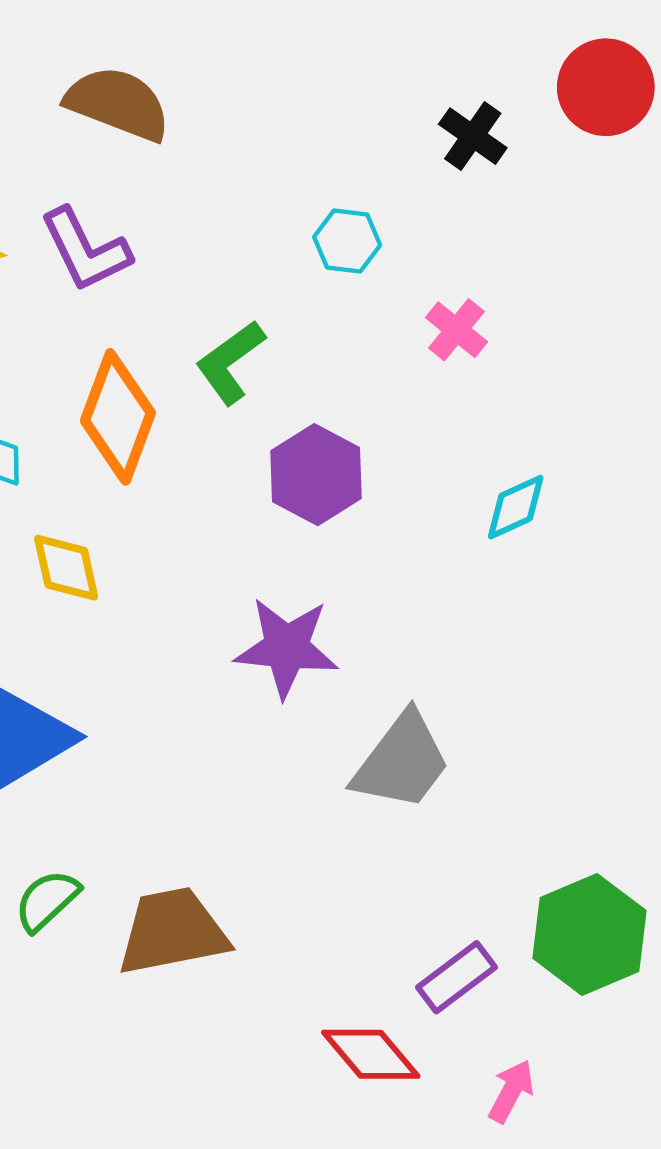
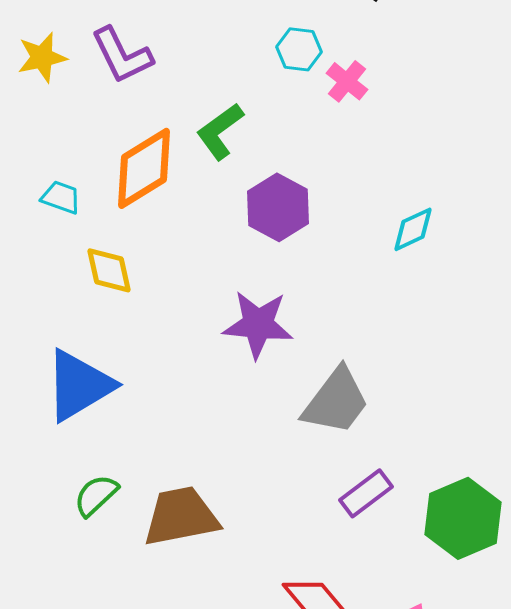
pink cross: (456, 330) -> (347, 81), moved
orange diamond: (118, 417) -> (144, 168), turned 38
purple rectangle: (456, 977) -> (366, 493), moved

